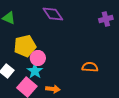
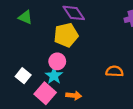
yellow pentagon: (25, 46) -> (66, 35), moved

